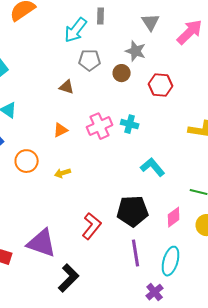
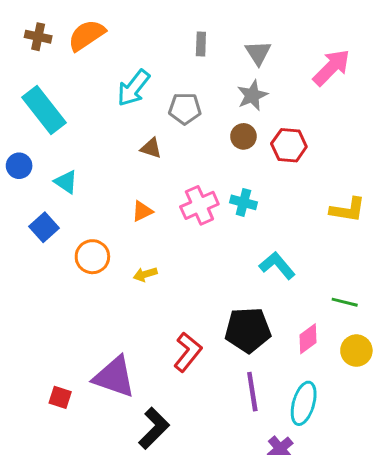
gray triangle: (151, 22) -> (258, 53), moved
cyan arrow: (76, 30) -> (133, 88), moved
gray star: (136, 51) -> (252, 95), turned 30
brown circle: (122, 73) -> (243, 136), moved

